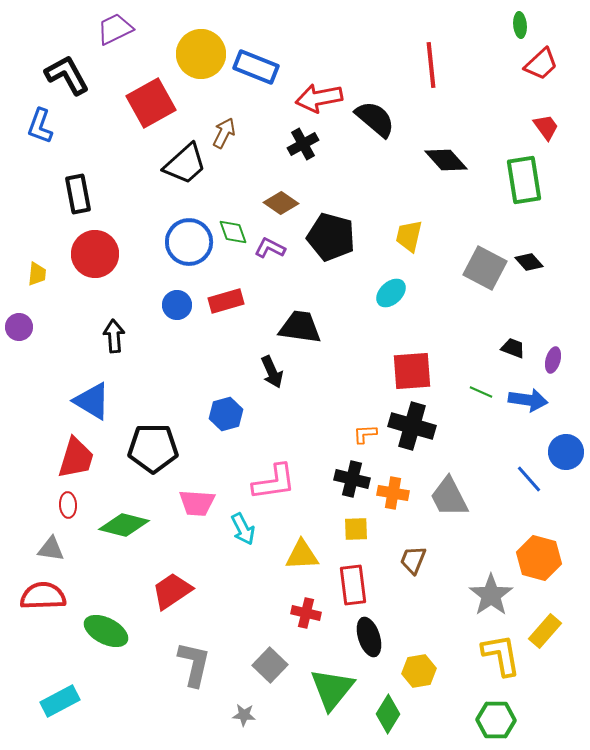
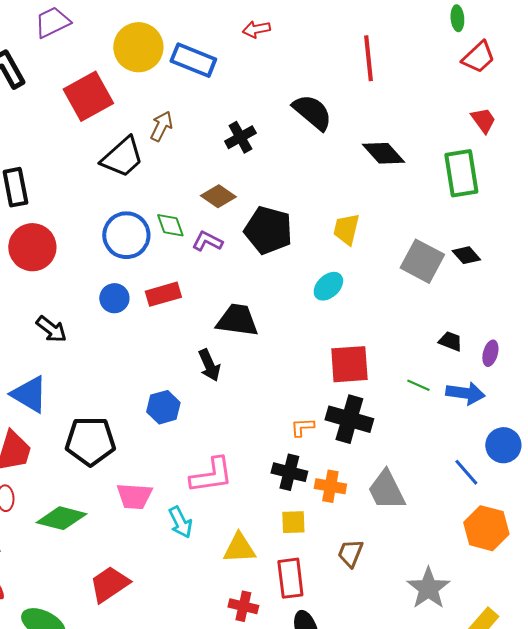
red arrow: (319, 98) -> (256, 29), moved, size x0.6
black arrow: (114, 336) -> (51, 329), turned 132
orange hexagon: (539, 558) -> (486, 528), moved

